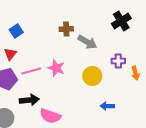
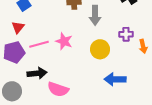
gray arrow: (87, 42) -> (95, 15), turned 60
blue arrow: (107, 106) -> (115, 79), size x1.5

